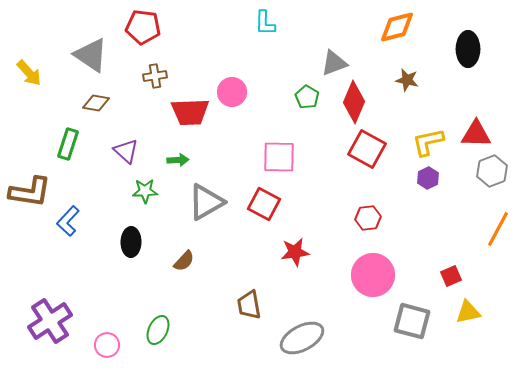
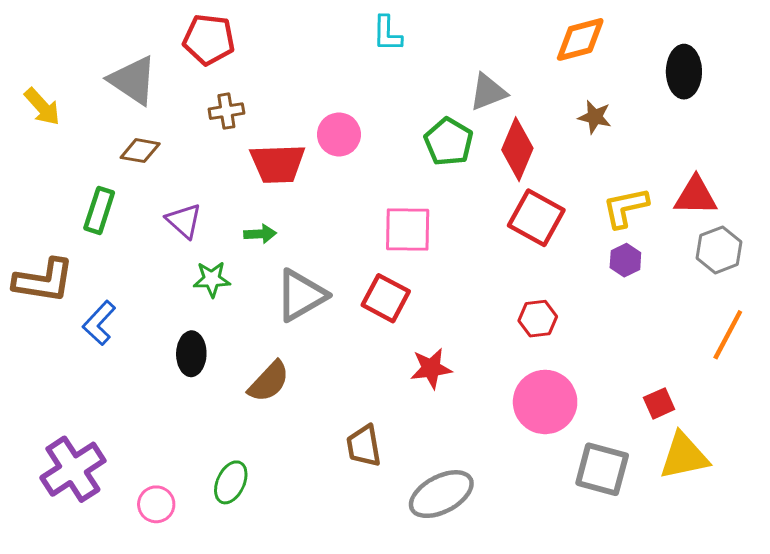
green pentagon: (307, 97) -> (449, 142), size x1.4
brown semicircle: (184, 261) -> (269, 382), size x1.4
yellow triangle: (468, 312) -> (684, 456), size x1.4

